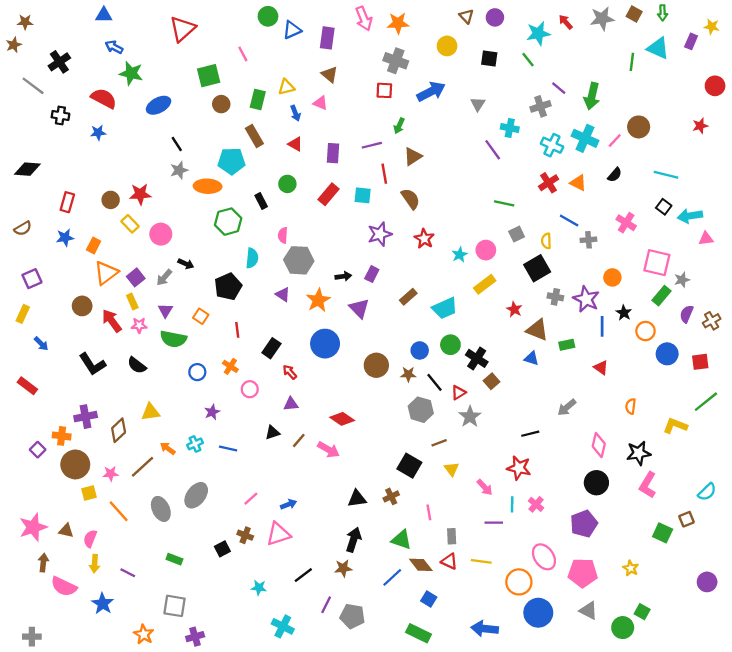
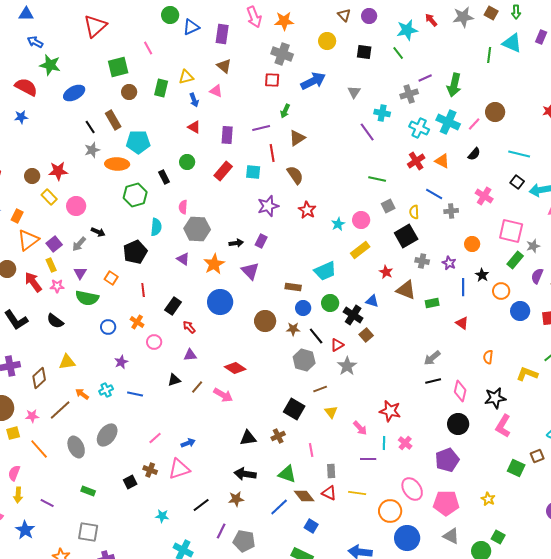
purple line: (559, 88) -> (425, 78), turned -64
brown rectangle: (254, 136) -> (113, 120), moved
brown rectangle: (408, 297) -> (293, 287), moved, turned 49
purple star: (586, 299) -> (449, 263), size x0.6
blue triangle: (531, 358) -> (372, 301), moved
black line: (530, 434) -> (433, 381), moved
black arrow: (354, 540) -> (245, 474), turned -100

